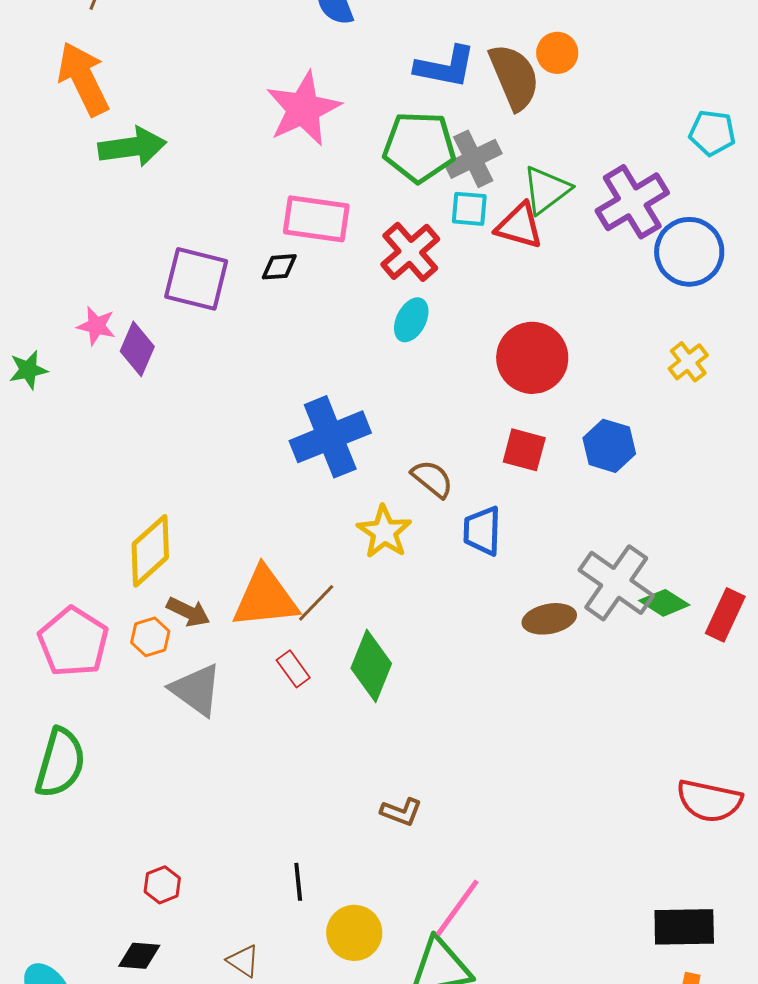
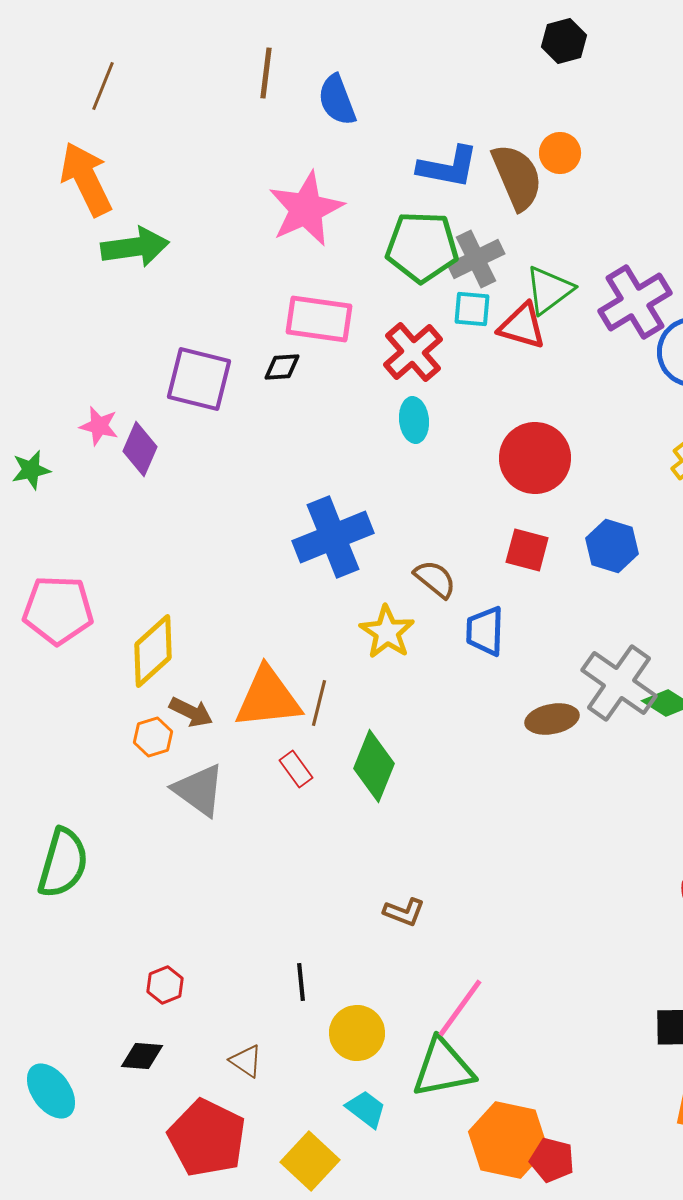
cyan ellipse: (411, 320) -> (414, 420), turned -33
brown line: (316, 603) -> (319, 703), turned -30
pink pentagon: (73, 642) -> (58, 610), moved, turned -30

